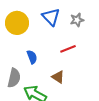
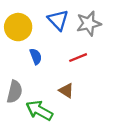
gray star: (77, 20) -> (89, 24), size x1.5
blue semicircle: (32, 57) -> (36, 56), moved

